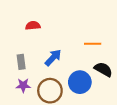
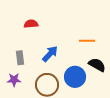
purple star: (23, 85) -> (14, 80), moved

